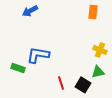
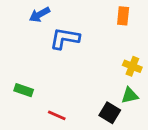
blue L-shape: (38, 55) -> (65, 38), moved
red line: (61, 83) -> (57, 115), moved, turned -48

